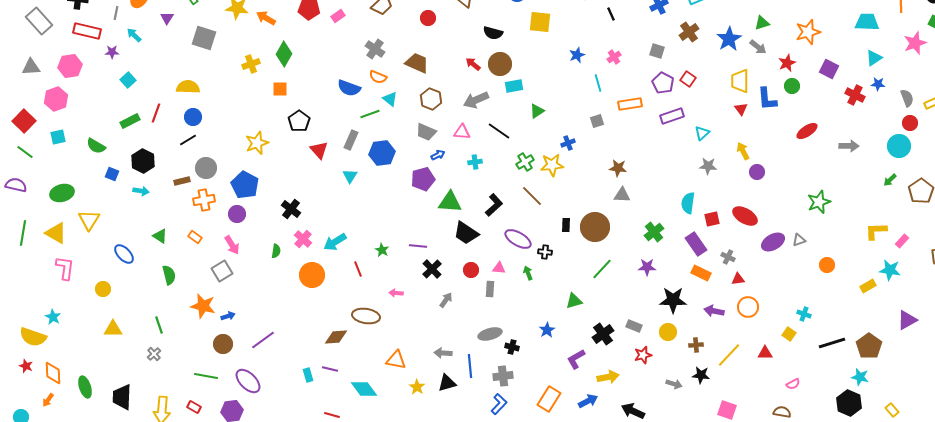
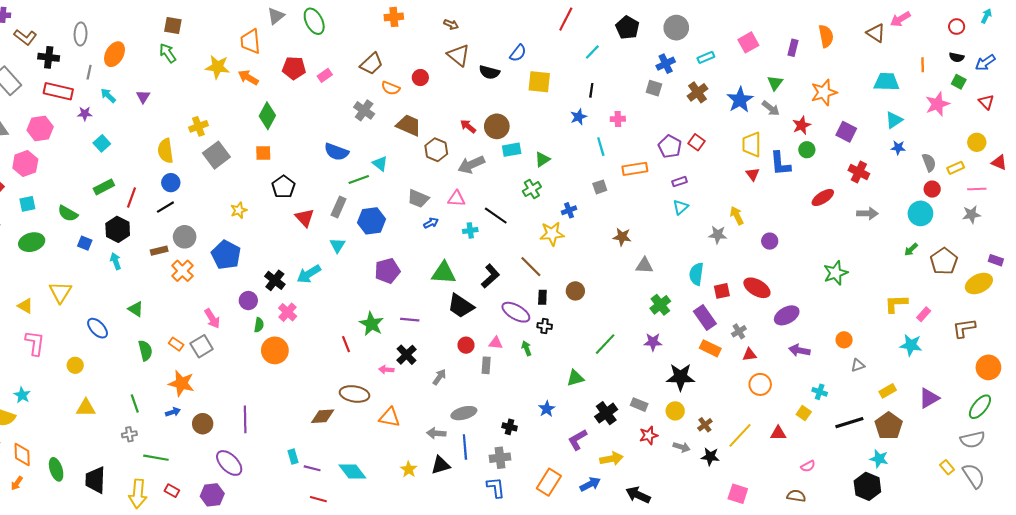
black line: (611, 14) -> (591, 90), moved, turned 32
purple triangle: (167, 18) -> (143, 97), moved
green triangle: (762, 23) -> (775, 83), turned -35
black semicircle: (493, 33) -> (489, 72), moved
gray square: (204, 38) -> (216, 155), moved, turned 35
gray square: (657, 51) -> (654, 88), moved
pink cross: (614, 57) -> (618, 119), turned 32
yellow cross: (251, 64) -> (198, 126), moved
orange semicircle: (378, 77) -> (391, 88), moved
yellow semicircle: (188, 87) -> (165, 151), turned -100
red cross: (855, 95) -> (859, 172), moved
brown hexagon: (431, 99) -> (436, 150), moved
green triangle: (537, 111) -> (542, 159), moved
red line: (156, 113) -> (131, 198), moved
purple rectangle: (672, 116) -> (679, 182), size x0.6
black line: (499, 131) -> (496, 216), moved
cyan triangle: (702, 133) -> (680, 207), moved
yellow star: (257, 143) -> (239, 210), size x0.7
yellow arrow: (743, 151) -> (737, 216), moved
green cross: (525, 162) -> (532, 189), moved
purple pentagon: (423, 179) -> (387, 271), moved
cyan arrow: (141, 191) -> (116, 261), turned -119
green ellipse: (62, 193) -> (32, 242), moved
gray triangle: (622, 195) -> (644, 265), moved
orange cross: (204, 200) -> (182, 271), turned -35
purple circle: (237, 214) -> (248, 301), moved
black rectangle: (566, 225) -> (542, 297), moved
brown circle: (595, 227) -> (575, 291), moved, size x0.6
yellow triangle: (56, 233) -> (25, 306), size x0.7
orange rectangle: (195, 237) -> (176, 344), moved
gray triangle: (799, 240) -> (858, 365), moved
cyan arrow: (335, 242) -> (309, 274), moved
green star: (382, 250) -> (371, 324), size x1.6
gray cross: (728, 257) -> (739, 331), turned 32
black cross: (432, 269) -> (407, 355), moved
orange circle: (312, 275) -> (275, 350), moved
yellow rectangle: (868, 286) -> (888, 391), moved
purple arrow: (714, 311) -> (799, 350), moved
blue arrow: (228, 316) -> (173, 412), moved
gray ellipse: (490, 334) -> (464, 413), moved
purple line: (263, 340) -> (245, 419), turned -55
brown cross: (696, 345) -> (705, 425), turned -32
gray cross: (154, 354) -> (129, 434), turned 32
orange triangle: (396, 360) -> (390, 417), moved
purple line: (330, 369) -> (312, 468), moved
green line: (206, 376) -> (156, 458), moved
gray arrow: (674, 384) -> (682, 447), moved
blue L-shape: (499, 404) -> (496, 487), turned -50
yellow rectangle: (892, 410) -> (947, 467), moved

